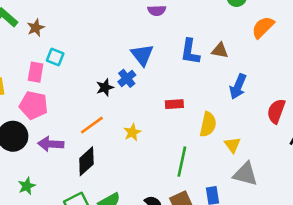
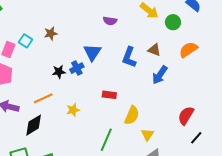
brown star: (36, 28) -> (51, 33), moved
brown triangle: (220, 50) -> (154, 50), moved
blue arrow: (238, 86) -> (160, 75), moved

